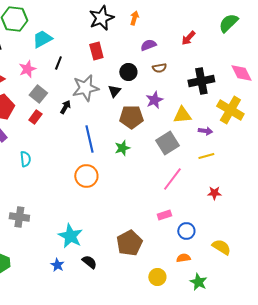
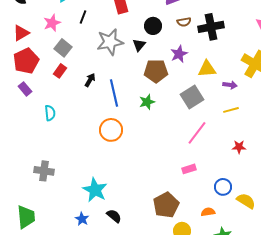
black cross: (201, 81) -> (211, 27), moved
black arrow: (65, 107) -> (90, 80), moved
blue circle: (186, 231) -> (223, 187), moved
brown pentagon: (129, 243) -> (166, 205), moved

